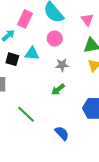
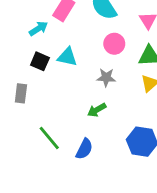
pink circle: (55, 38) -> (114, 44), moved
blue semicircle: (62, 133) -> (84, 149), moved, turned 63

